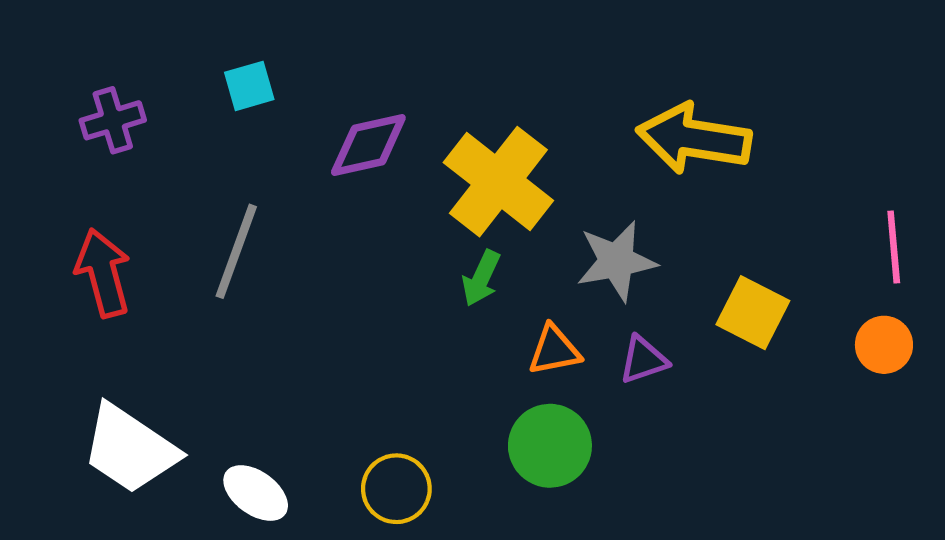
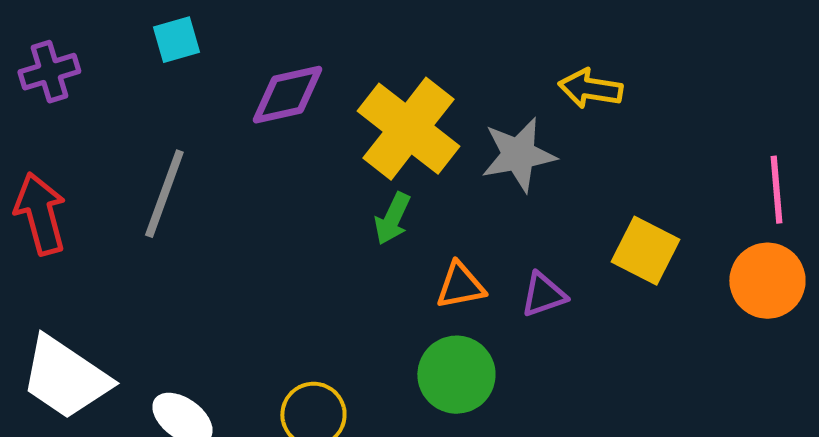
yellow arrow: (694, 139) -> (590, 89), size x0.6
gray star: (617, 261) -> (518, 155), moved
orange circle: (884, 345) -> (767, 281), size x1.4

